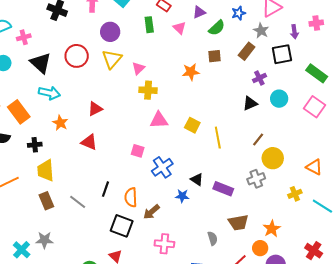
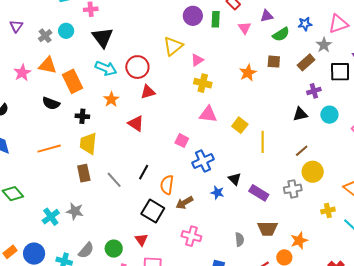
purple circle: (110, 32) -> (193, 16), moved
red circle: (77, 56) -> (137, 67), moved
orange star: (191, 72) -> (248, 73), turned -30

